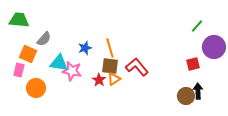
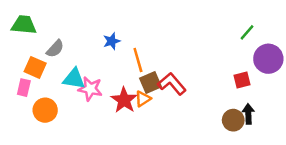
blue star: (85, 48) -> (112, 41), moved
brown square: (110, 66) -> (150, 83), moved, turned -30
red star: (99, 80) -> (124, 100), size x1.5

